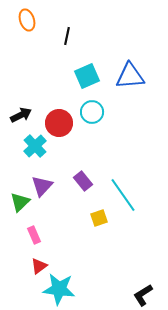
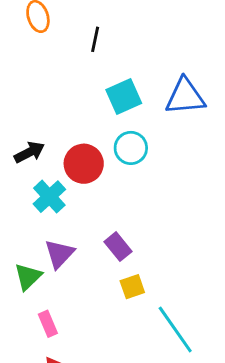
cyan line: (123, 195) -> (175, 329), moved
yellow square: (99, 218) -> (132, 287), moved

